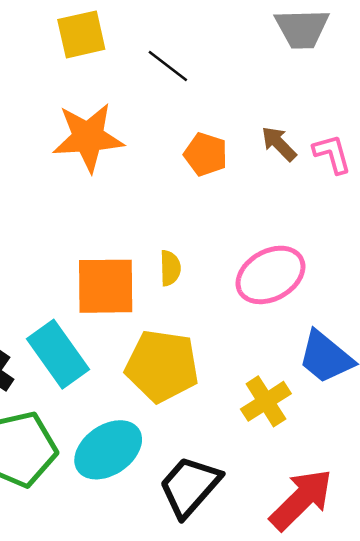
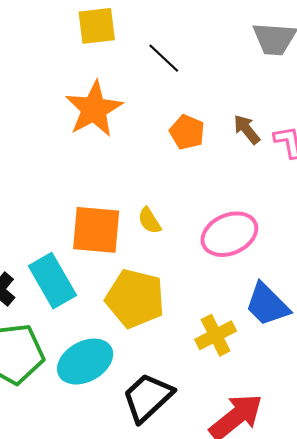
orange star: (88, 137) -> (94, 109), turned -30
yellow semicircle: (170, 268) -> (149, 221), turned 144

